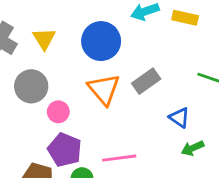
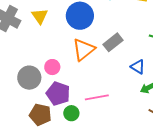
gray circle: (31, 86) -> (29, 78), moved
orange triangle: (104, 89) -> (84, 50), turned 35

